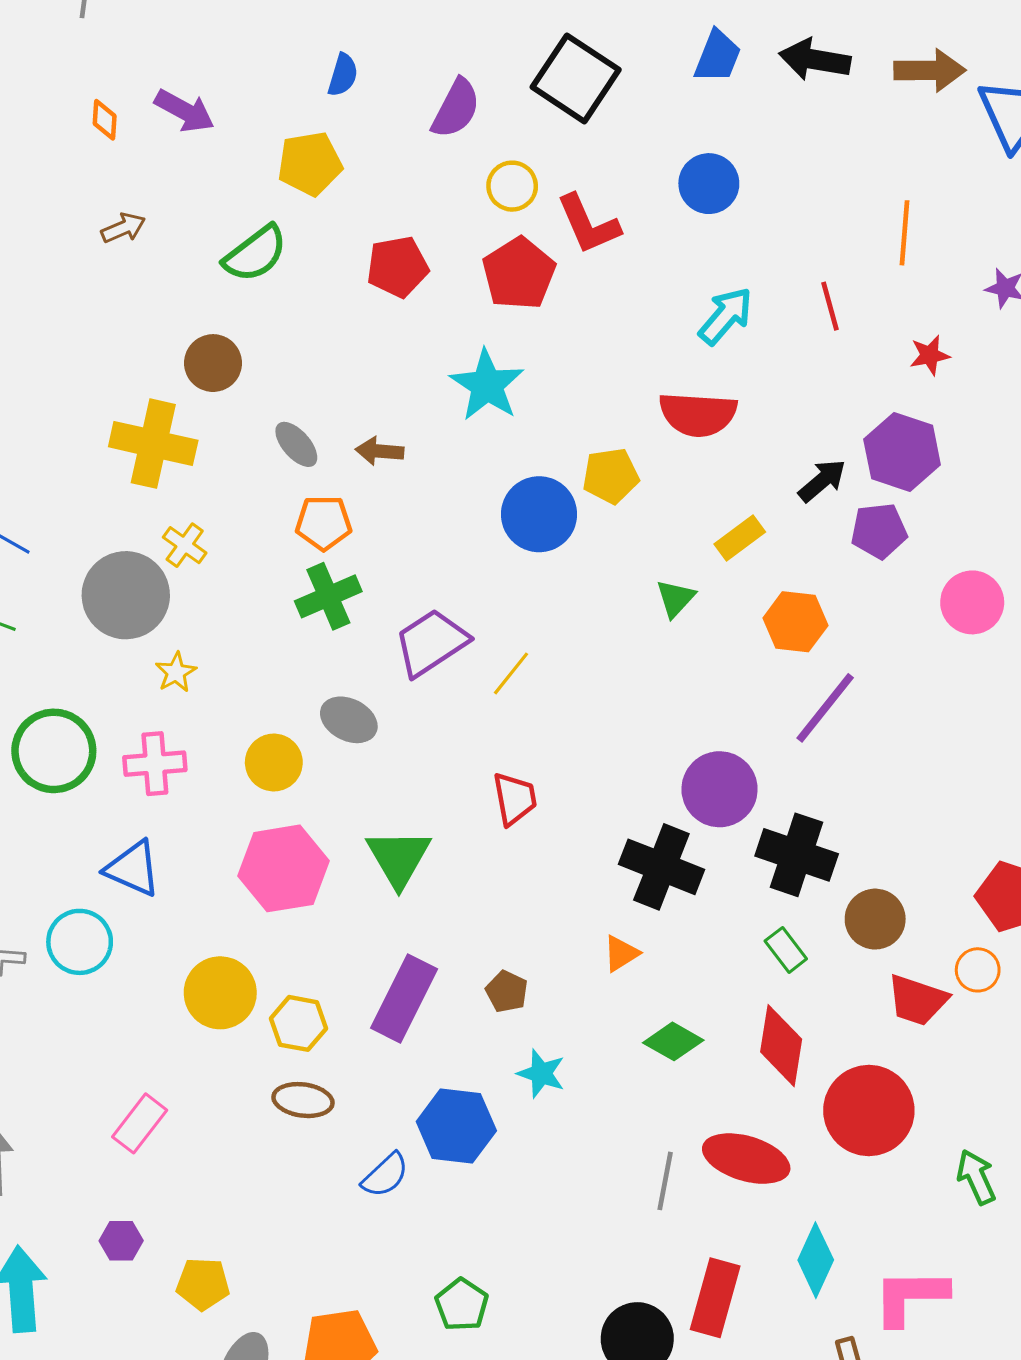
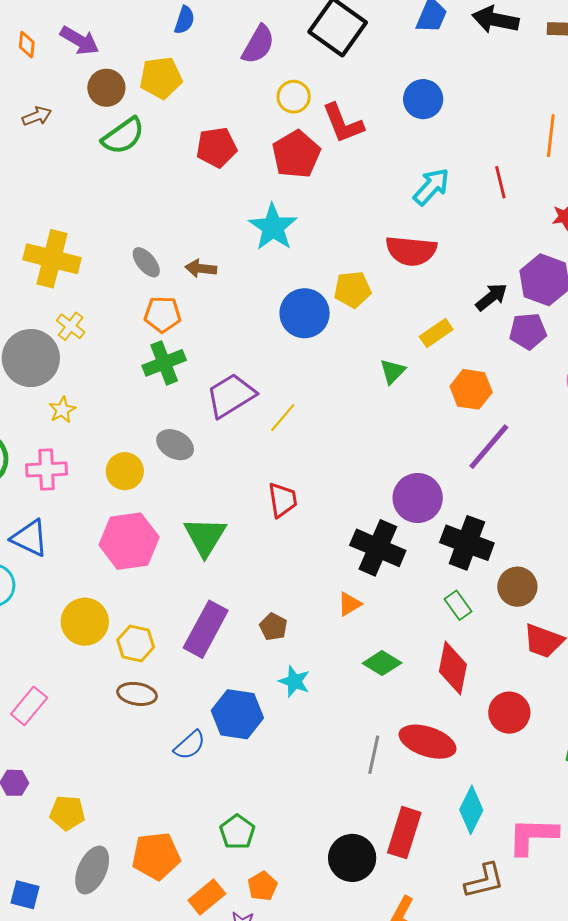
brown circle: (213, 363) -> (106, 88), moved
red circle: (869, 1111) -> (509, 713), size x0.7

